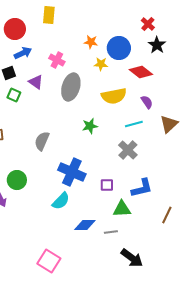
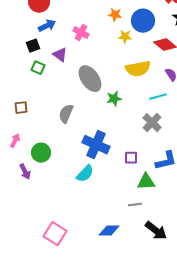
gray ellipse: (71, 87) -> (90, 79), moved, turned -52
blue diamond: (85, 225) -> (109, 231), moved
pink square: (49, 261) -> (55, 234), moved

